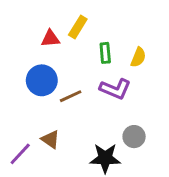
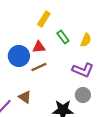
red triangle: (50, 39) -> (39, 47), moved
green rectangle: (105, 53) -> (63, 37), turned -32
purple L-shape: (115, 89) -> (83, 70), moved

